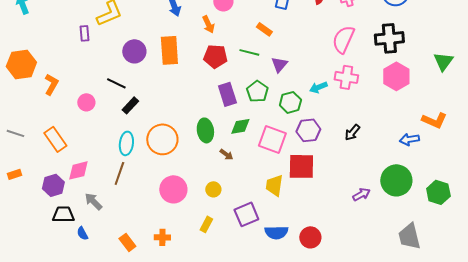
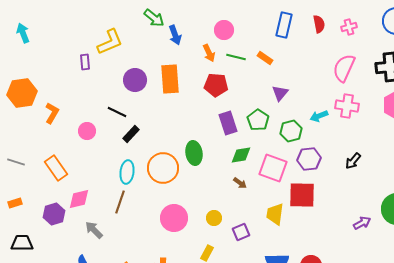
green line: (249, 52) -> (236, 57), moved
green ellipse: (205, 130) -> (194, 153), moved
brown arrow: (226, 154) -> (240, 183), moved
black trapezoid: (63, 214) -> (22, 243), moved
purple square: (246, 214) -> (241, 232), moved, size x0.7

